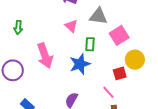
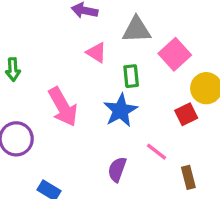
pink line: (109, 92) -> (156, 152), moved

